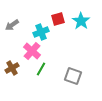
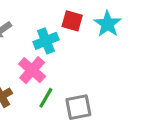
red square: (58, 19) -> (72, 21), turned 32
gray square: (73, 76) -> (78, 107), moved, turned -30

